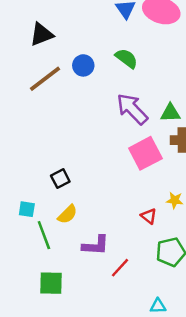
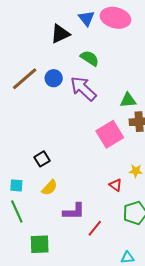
black triangle: (42, 34) -> (60, 34), moved
blue circle: (83, 65) -> (54, 78), moved
purple arrow: (132, 109) -> (83, 89), moved
green line: (44, 235) -> (17, 211), moved

